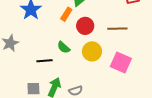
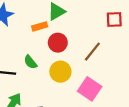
orange rectangle: (66, 14) -> (40, 26), turned 32
brown line: (117, 29) -> (92, 52), turned -60

